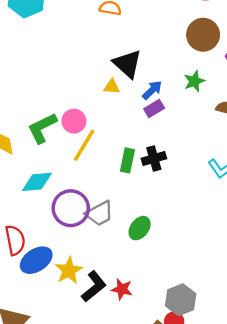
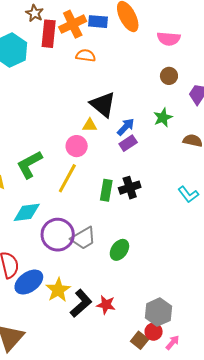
brown circle: (203, 35) -> (169, 76), size x0.6
pink circle: (74, 121) -> (77, 146), moved

